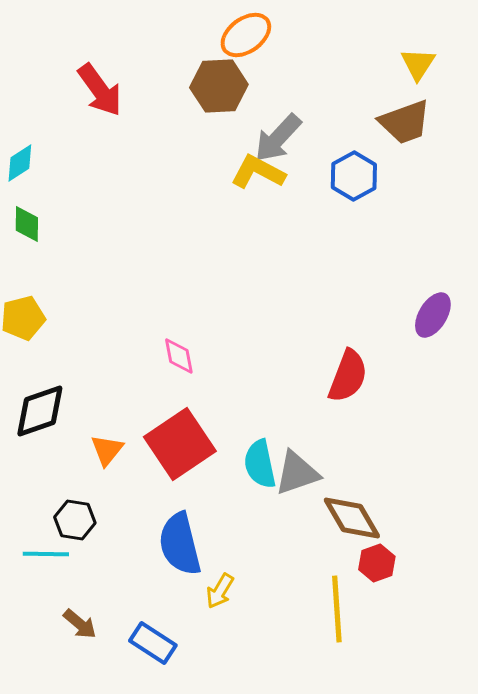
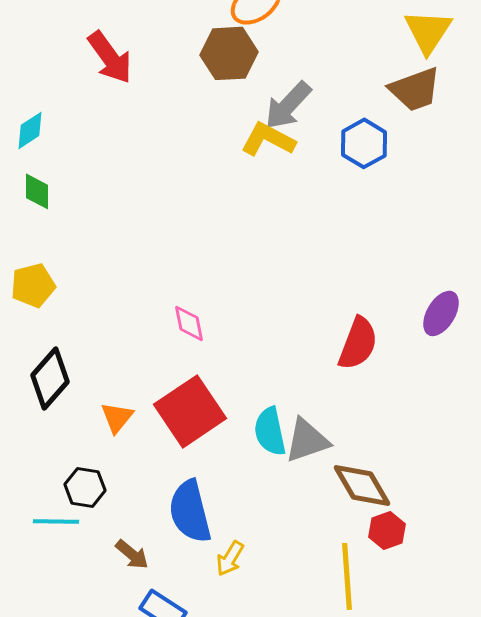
yellow triangle: (418, 64) -> (428, 31), size x1.4
purple ellipse: (433, 315) -> (441, 313), moved
black diamond: (40, 411) -> (50, 378), turned -30
brown arrow: (80, 624) -> (132, 554), moved

